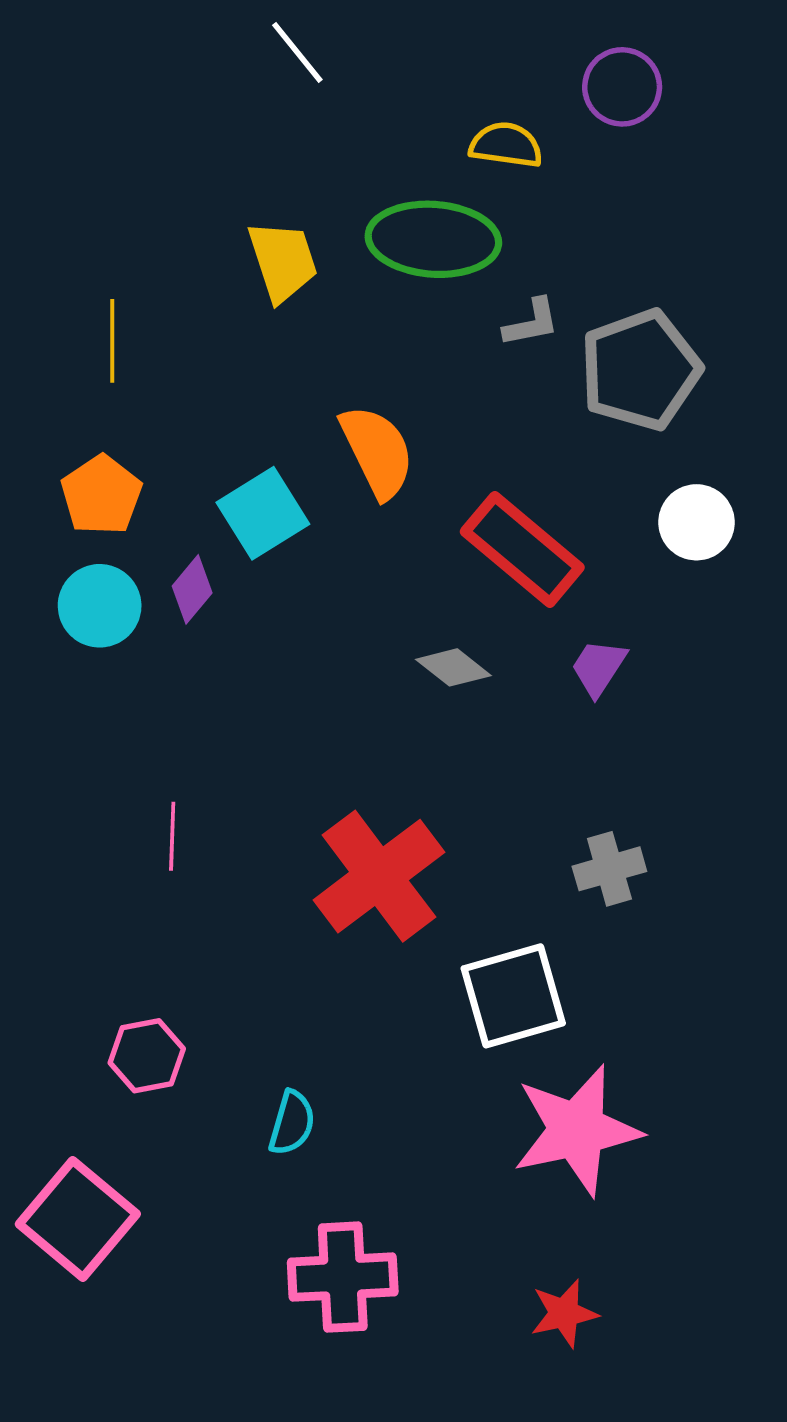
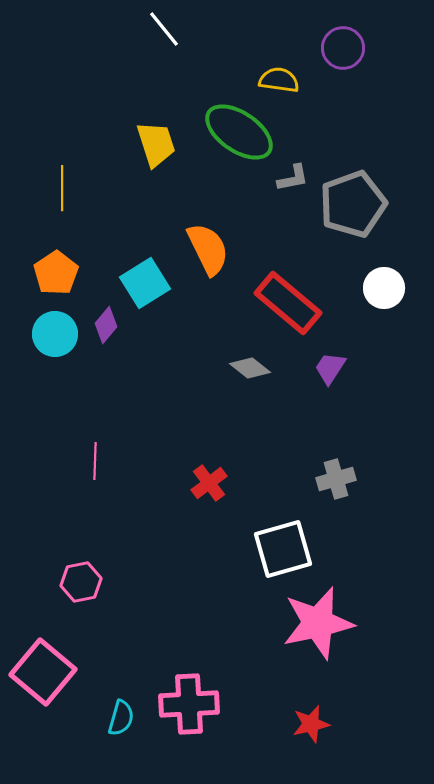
green ellipse: (433, 239) -> (239, 132), turned 30
red cross: (379, 876) -> (209, 483), size x0.5
cyan semicircle: (292, 1123) -> (121, 718), moved

